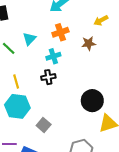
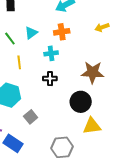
brown star: (89, 43) -> (93, 72), moved, size x1.6
black cross: (48, 77) -> (50, 79), moved
yellow line: (16, 82) -> (19, 62), moved

